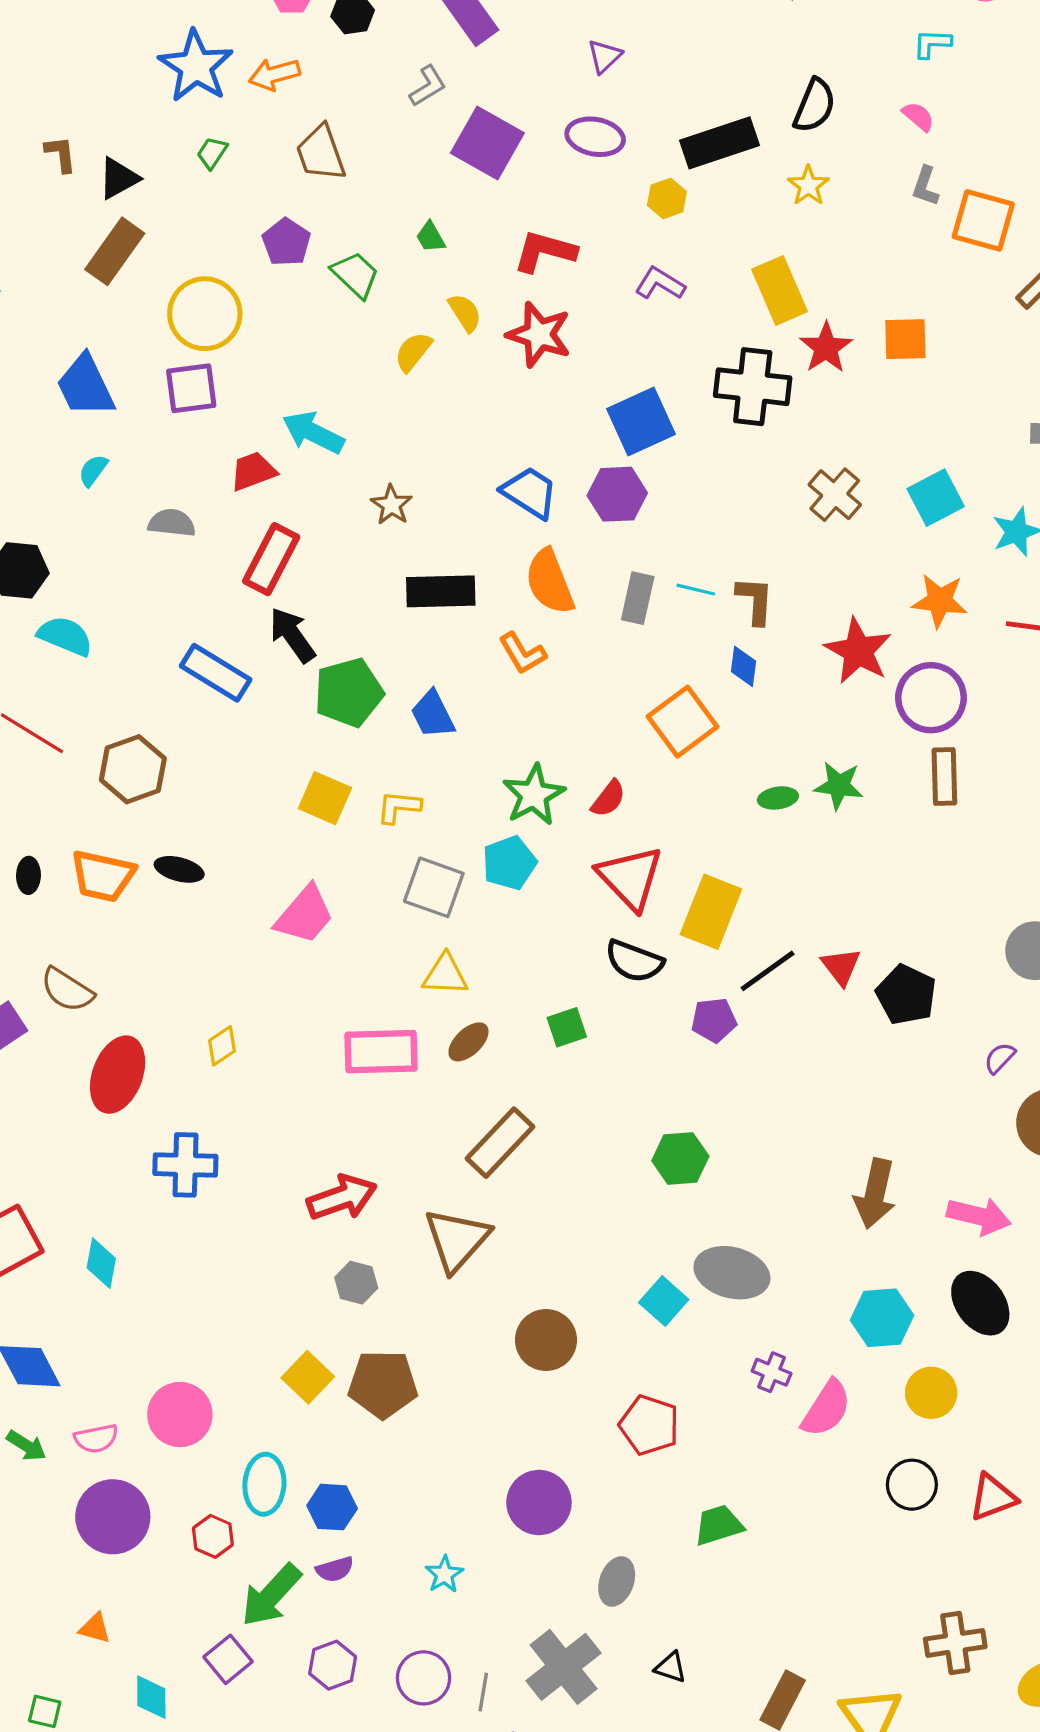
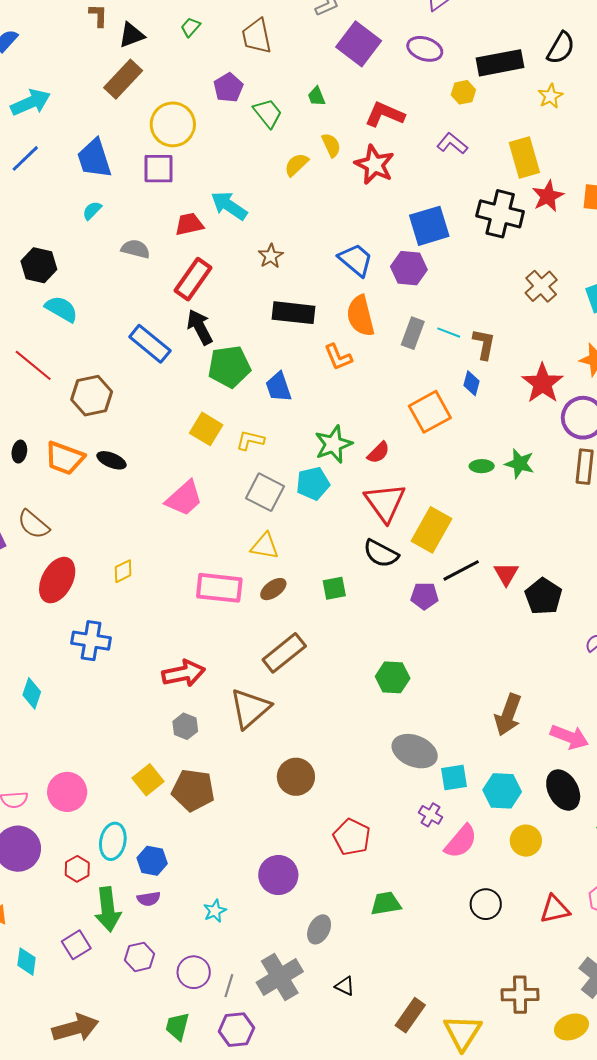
cyan square: (664, 1301) -> (454, 778), moved, turned 32
black circle: (912, 1485) -> (486, 904), moved
green arrow: (271, 1595) -> (108, 909), turned -57

